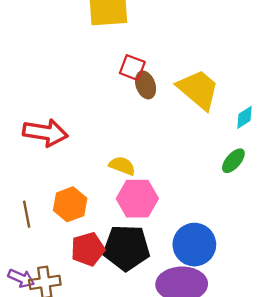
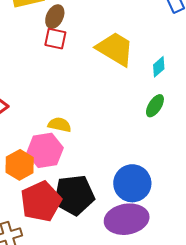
brown ellipse: (146, 85) -> (55, 17), moved, turned 55
pink hexagon: (137, 199) -> (45, 150), moved
red pentagon: (88, 249) -> (41, 201), size x1.4

